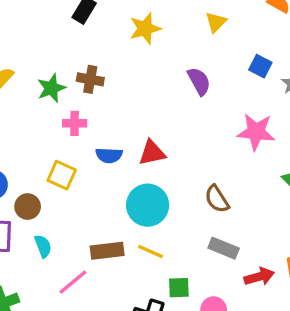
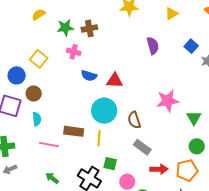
brown cross: (90, 79) -> (89, 28), turned -35
pink star: (256, 132) -> (168, 101), moved, turned -30
yellow square: (62, 175) -> (39, 59), moved
brown semicircle: (217, 199) -> (134, 120), moved
yellow line: (151, 251) -> (99, 138), turned 56
pink line: (73, 282) -> (49, 145), turned 36

